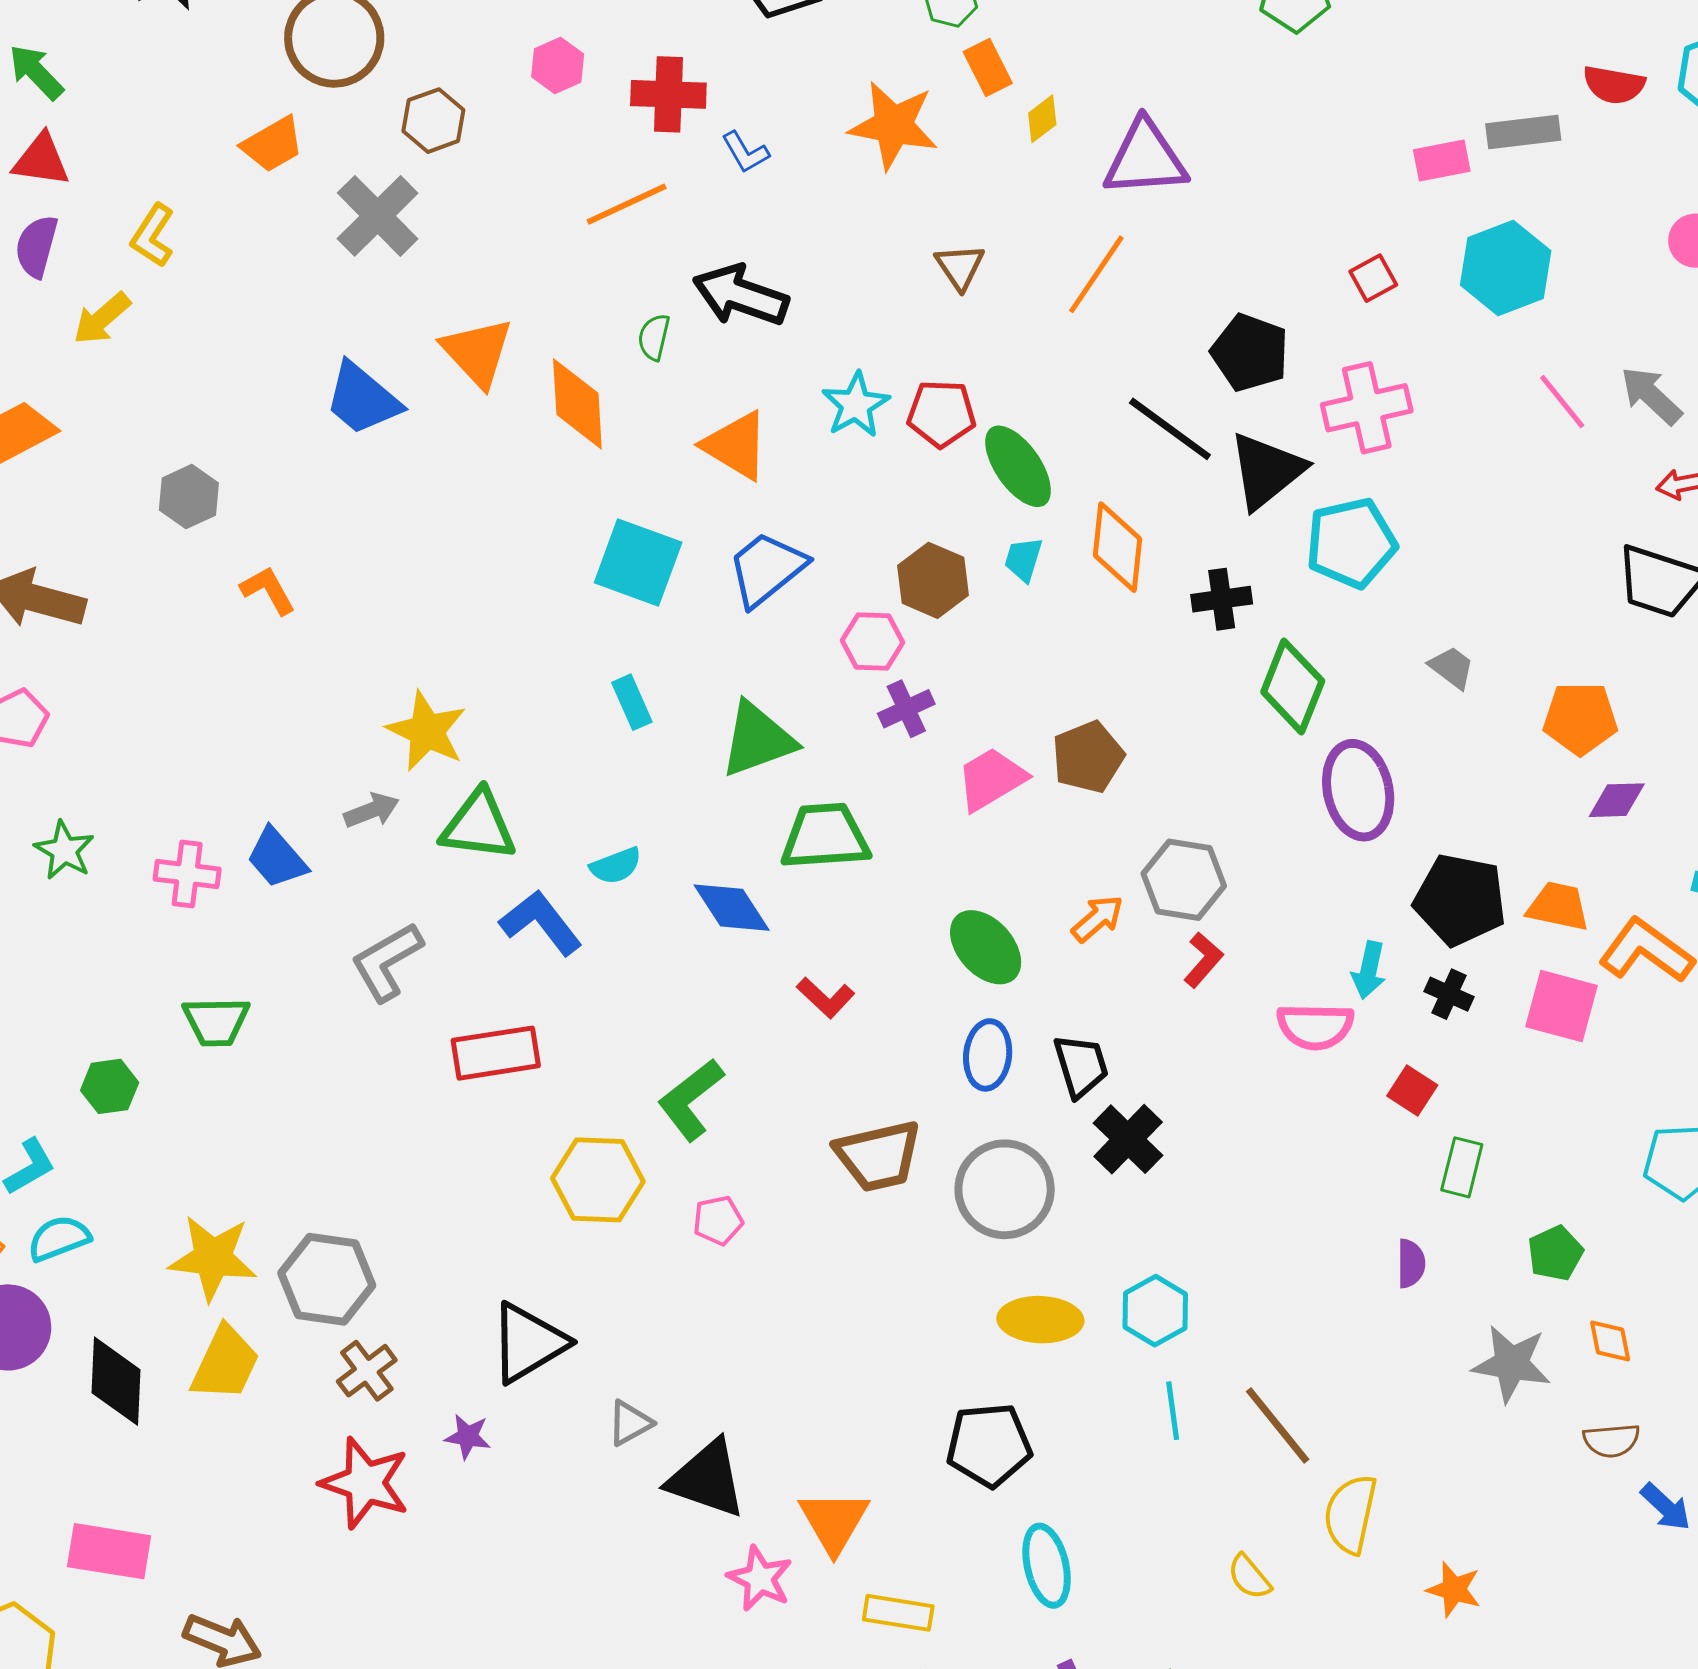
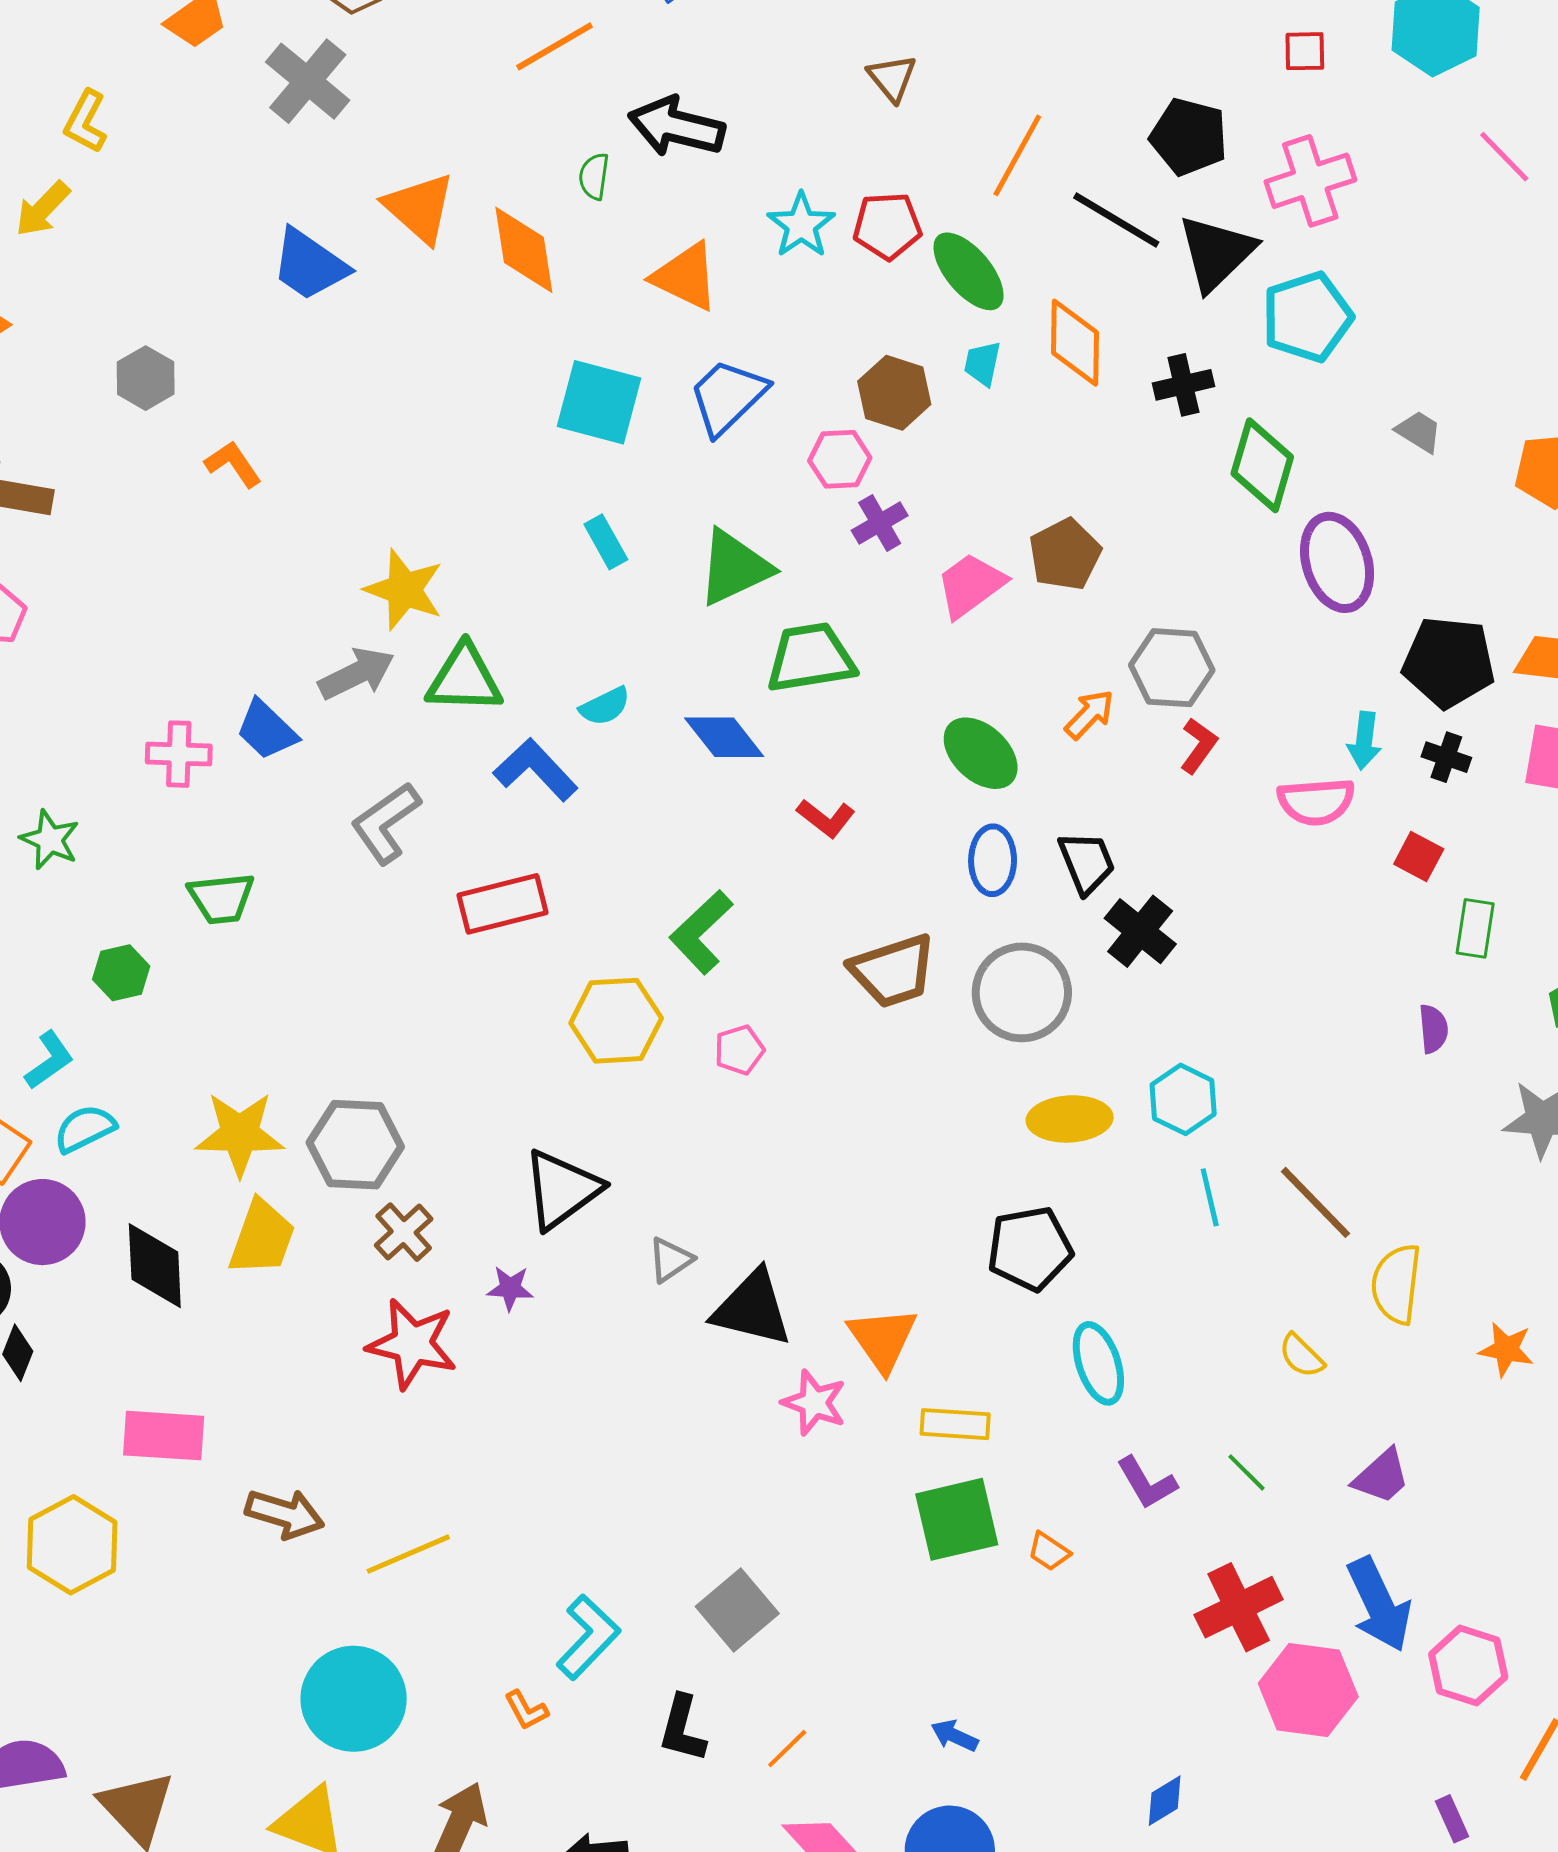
orange line: (1096, 274) -> (1017, 155), moved
red square: (1373, 278) -> (1305, 51), turned 33
gray arrow: (372, 810) -> (357, 674), size x1.4
green star: (64, 850) -> (50, 840), moved

